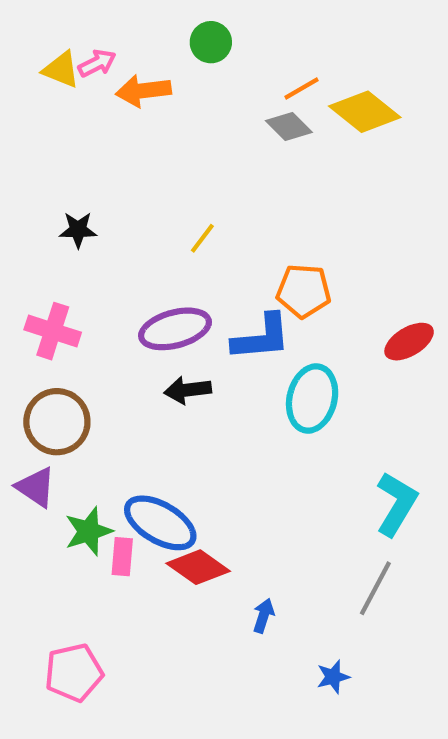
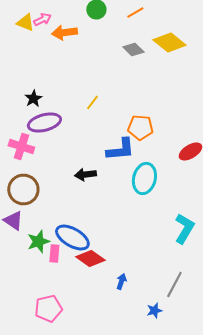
orange line: (302, 89) -> (135, 12), moved
black star: (78, 230) -> (33, 98), turned -30
purple ellipse: (175, 329) -> (44, 122), moved
gray line: (375, 588) -> (174, 284), moved
pink pentagon: (74, 673) -> (48, 308), moved

